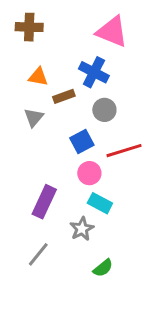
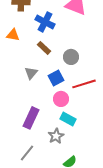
blue cross: (94, 72) -> (45, 22), moved
orange triangle: (38, 77) -> (13, 35), moved
brown rectangle: (64, 96) -> (44, 48), turned 64
gray triangle: (34, 117) -> (31, 73), moved

